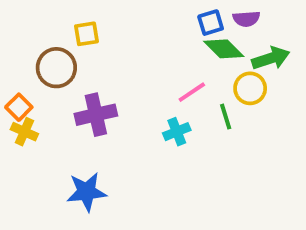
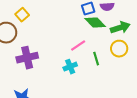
yellow square: (86, 34) -> (22, 15), turned -32
yellow circle: (250, 88) -> (119, 49), moved

